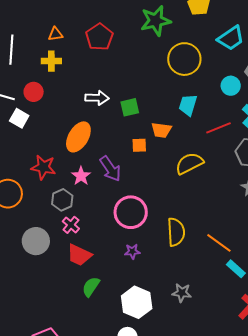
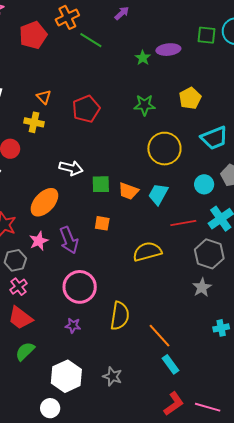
green star: (156, 21) -> (144, 105), size x0.7
orange triangle: (56, 34) -> (44, 97), turned 42
orange trapezoid: (161, 130) -> (128, 191), moved

